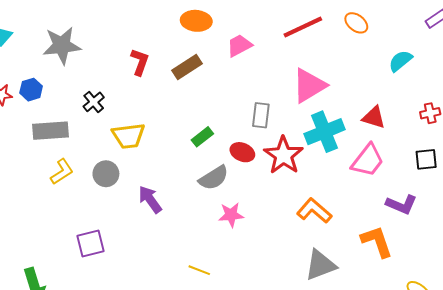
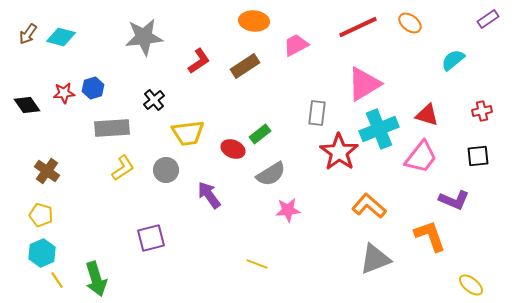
gray star: (62, 45) -> (144, 37), moved
red L-shape: (140, 62) -> (199, 61), turned 36
red ellipse: (242, 152) -> (233, 149), moved

